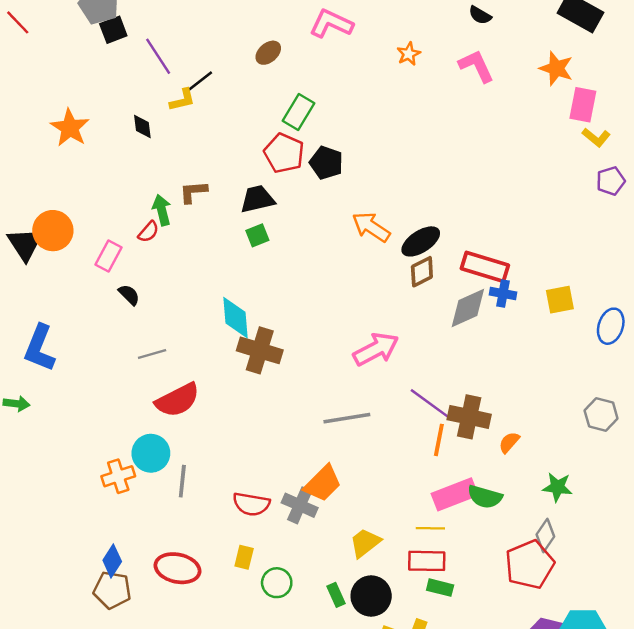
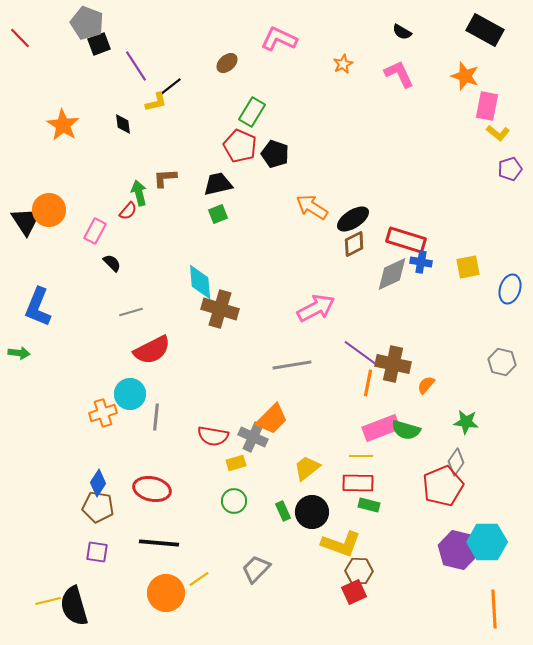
yellow rectangle: (244, 557) -> (236, 463), moved, turned 60

